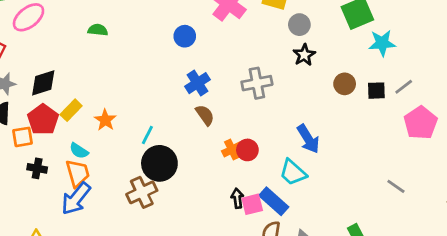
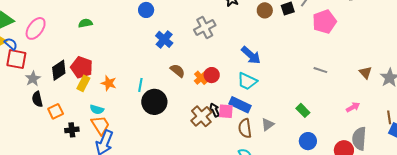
brown semicircle: (205, 115) -> (178, 71), moved
red pentagon: (43, 120) -> (82, 67), moved
pink pentagon: (421, 123) -> (324, 22), turned 30
brown cross: (142, 192) -> (201, 116), moved
pink square: (252, 204) -> (226, 111), turned 35

